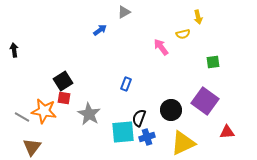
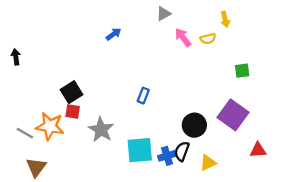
gray triangle: (124, 12) -> (164, 14), moved
pink arrow: (161, 47) -> (183, 38), moved
black semicircle: (139, 118) -> (182, 151), moved
yellow triangle: (183, 143) -> (208, 163), size x0.6

